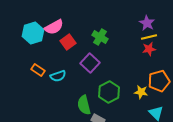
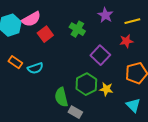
purple star: (147, 23) -> (105, 15), moved
yellow line: (149, 37) -> (132, 21), moved
purple square: (90, 63) -> (100, 55), moved
yellow star: (141, 92) -> (106, 89), moved

